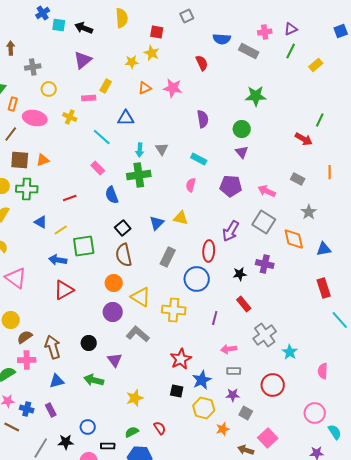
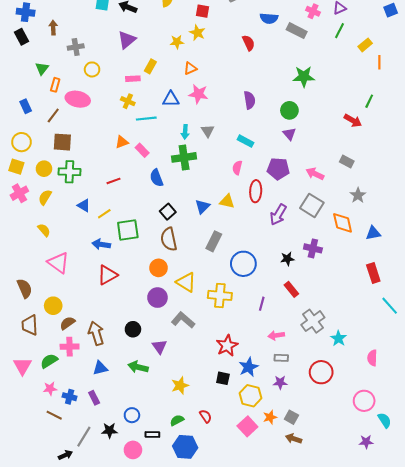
pink cross: (265, 32) -> (313, 11), turned 32
pink star: (173, 88) -> (198, 94), moved
yellow cross: (70, 117) -> (128, 101), moved
cyan line: (102, 137) -> (146, 119), turned -48
orange triangle: (43, 160) -> (122, 142), moved
orange line: (330, 172) -> (379, 62), moved
red ellipse: (209, 251) -> (256, 191), moved
gray square: (246, 413) -> (291, 417), moved
pink square: (268, 438) -> (247, 426), moved

